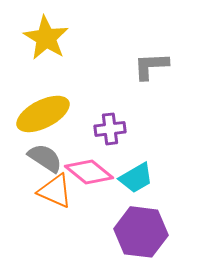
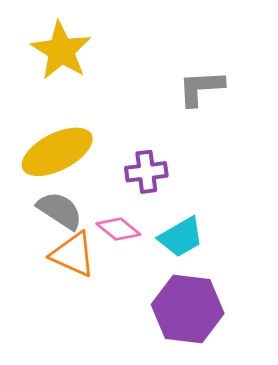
pink diamond: (89, 172) -> (118, 229), size x0.7

